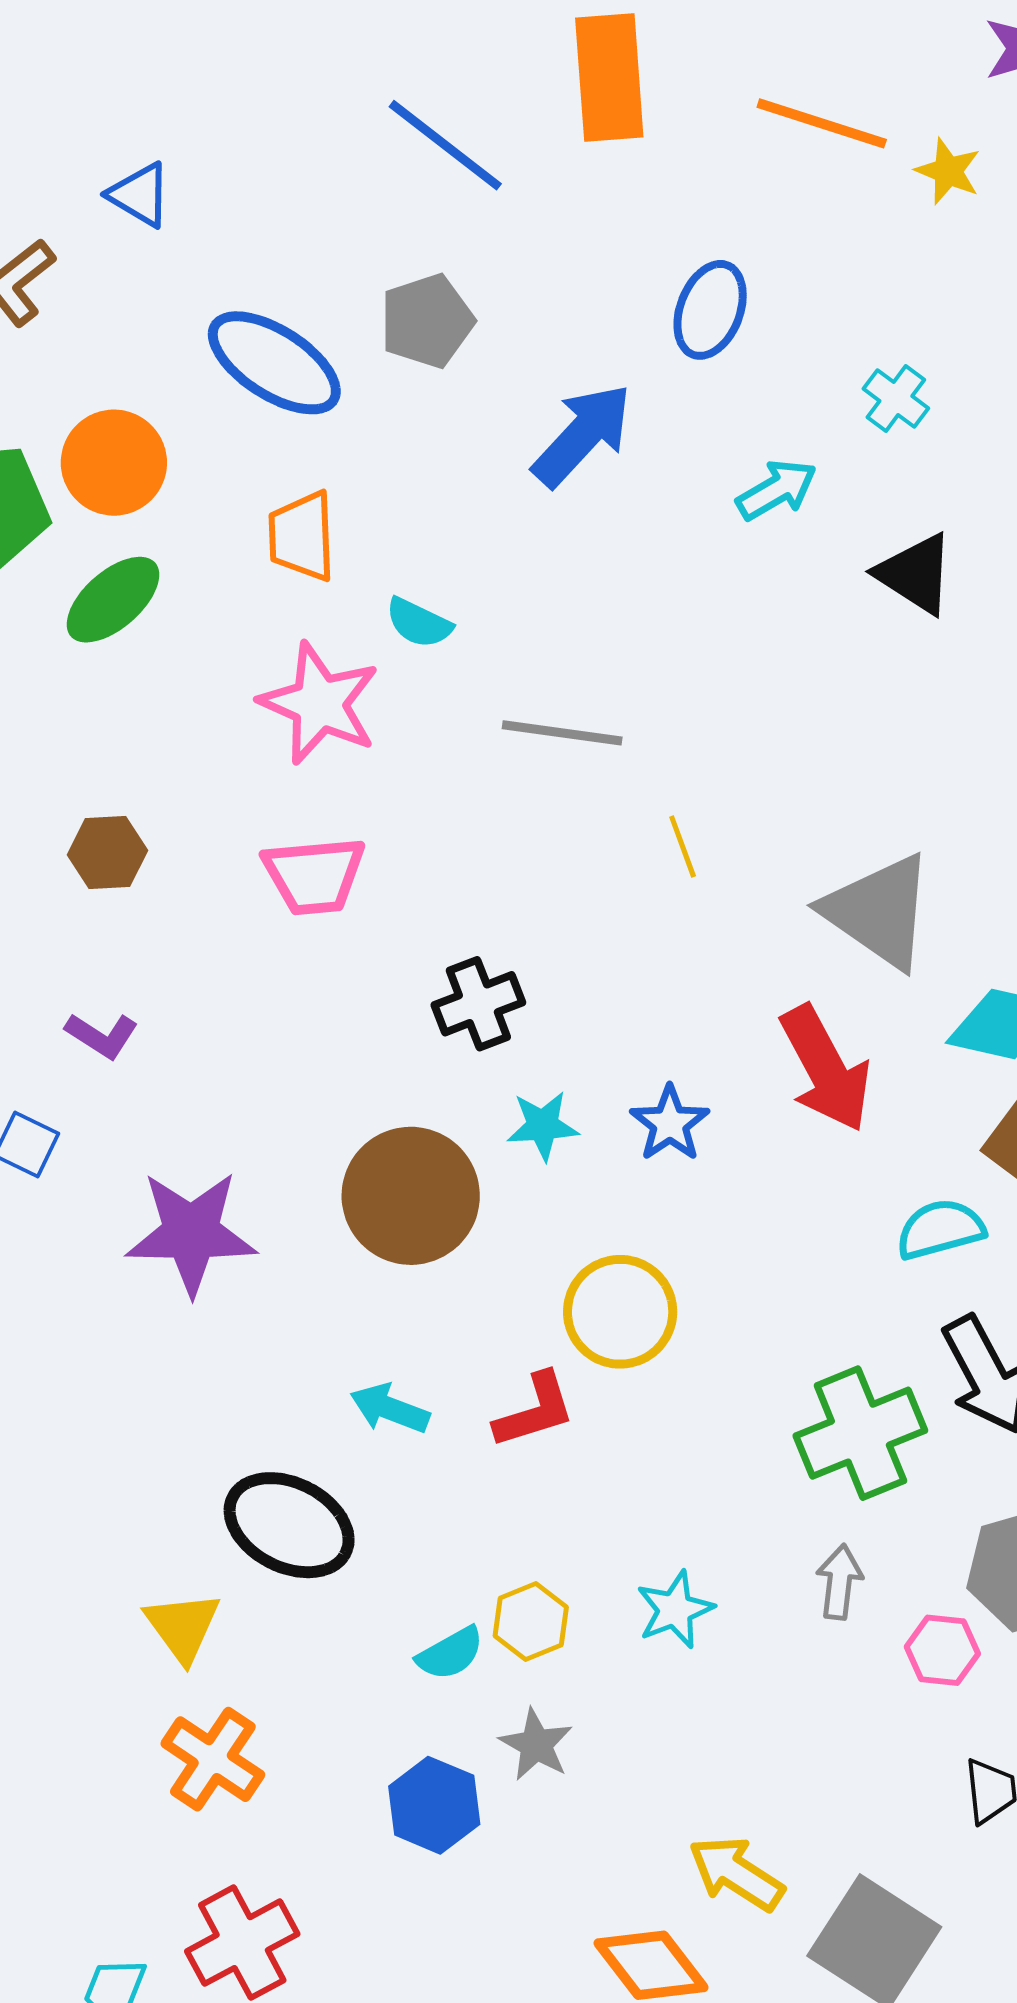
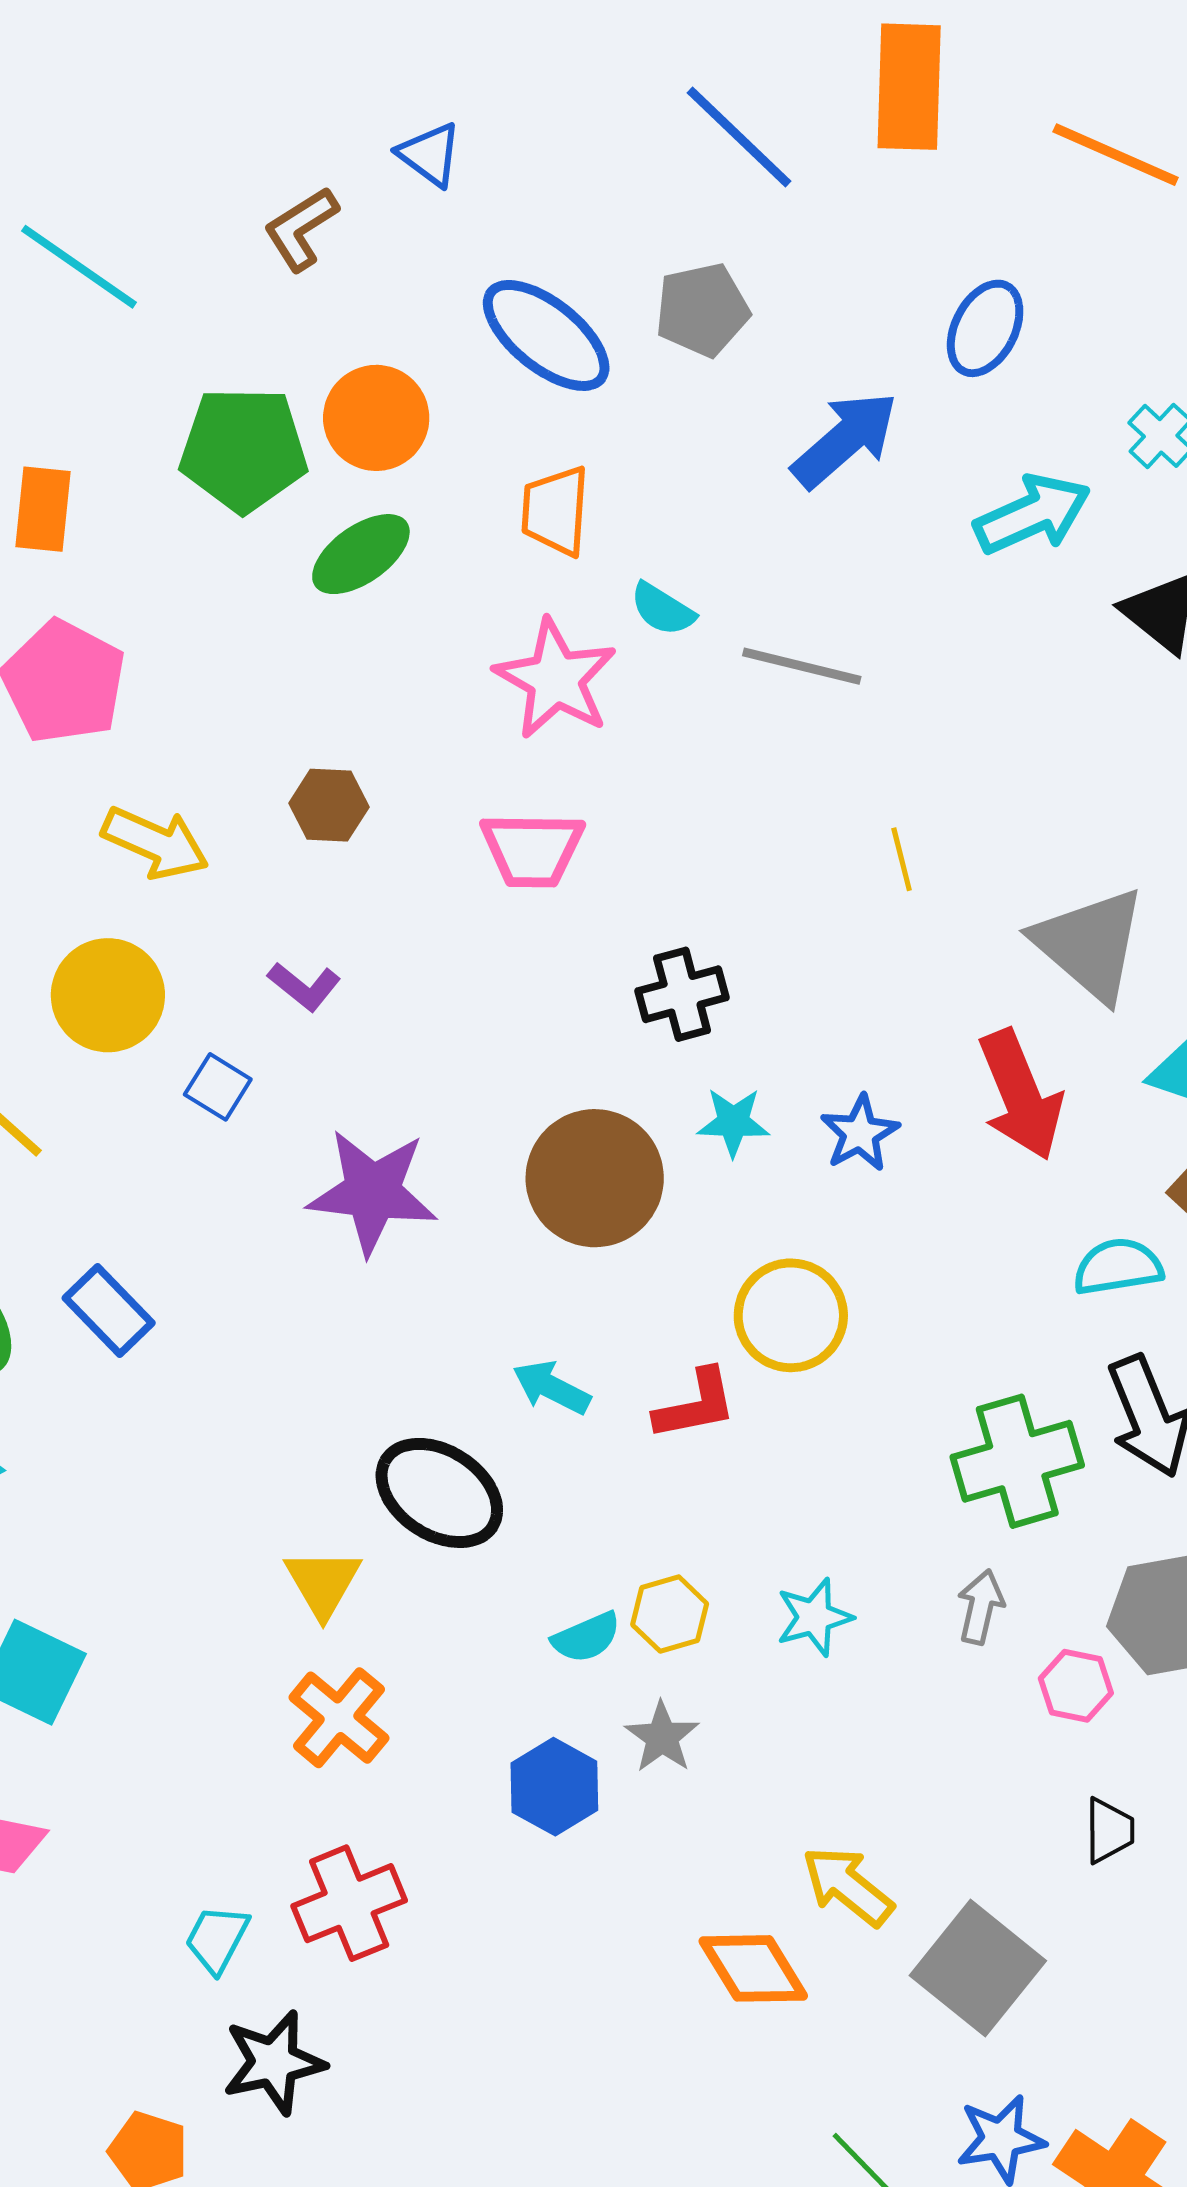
cyan arrow: (777, 490) -> (1032, 514), size x1.4
gray line: (562, 733) -> (802, 666), moved

